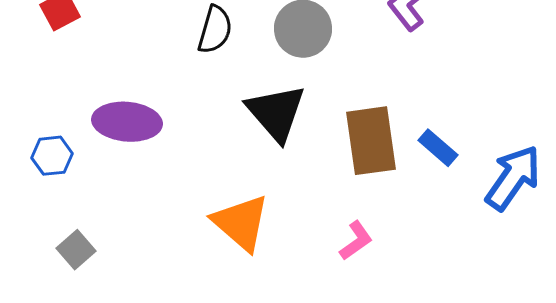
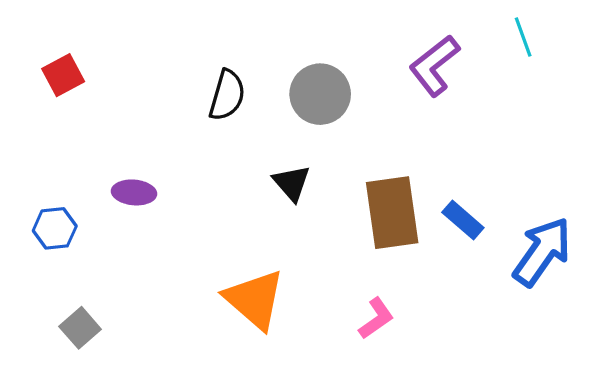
black triangle: (276, 113) -> (292, 183), size x0.6
purple ellipse: (127, 122) -> (134, 192), size x0.6

